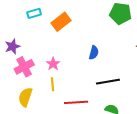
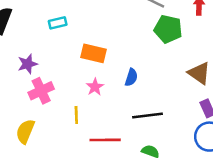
orange rectangle: (61, 22) -> (94, 53), moved, turned 48
pink star: (53, 64) -> (95, 87), moved
yellow semicircle: (25, 97) -> (25, 131), moved

